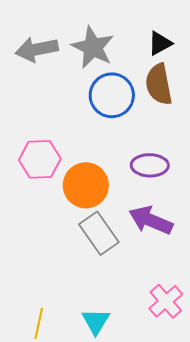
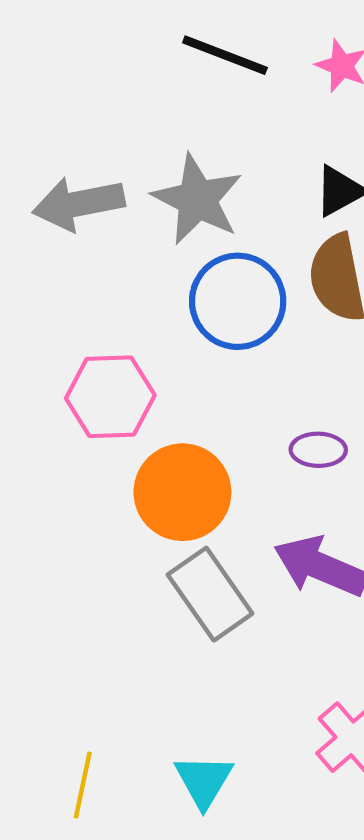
pink hexagon: (40, 159) -> (110, 397), moved
purple ellipse: (150, 165) -> (318, 450), size x0.7

